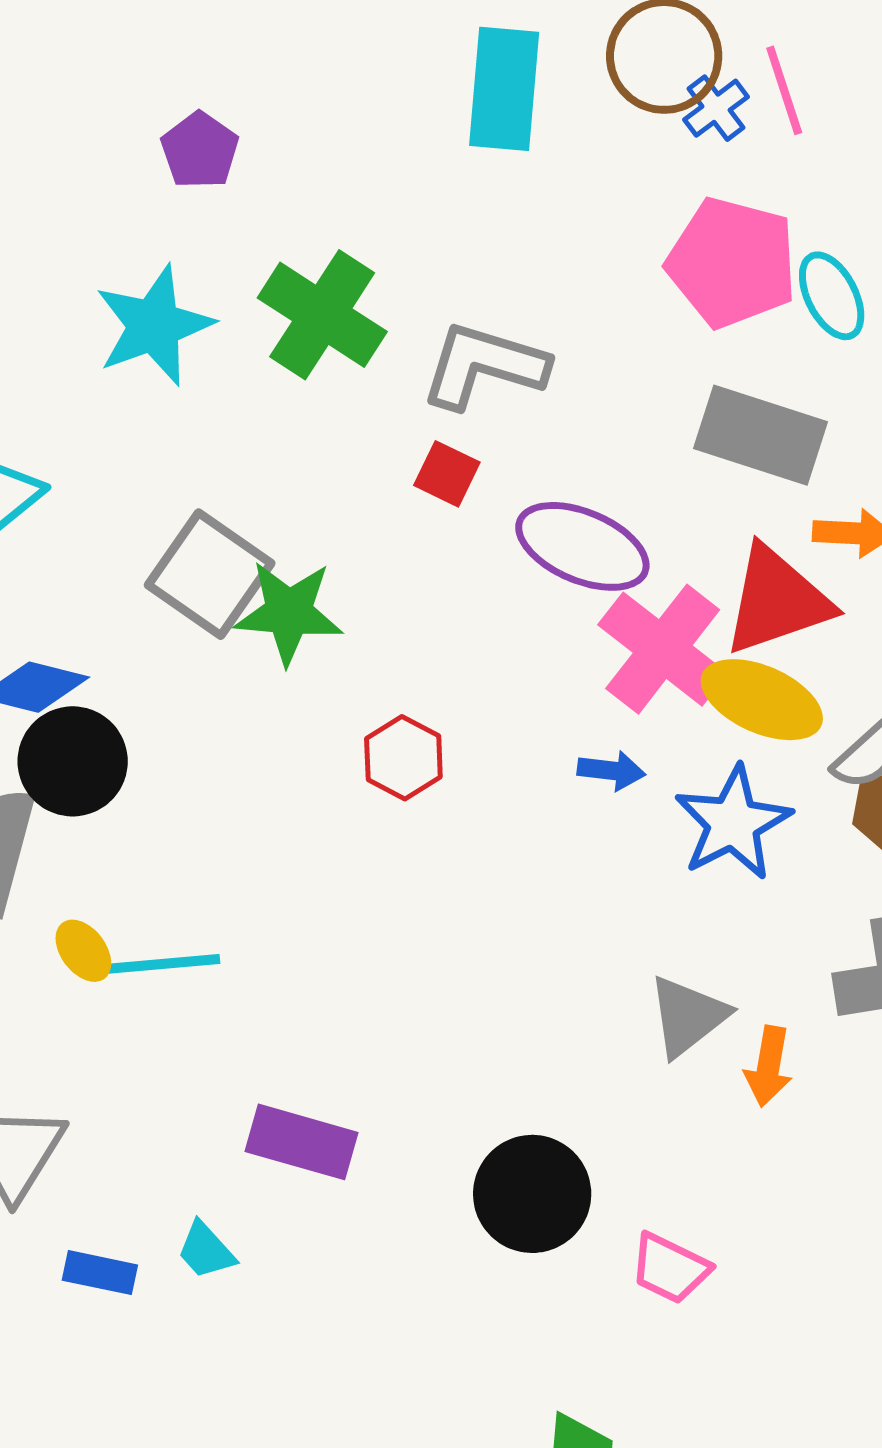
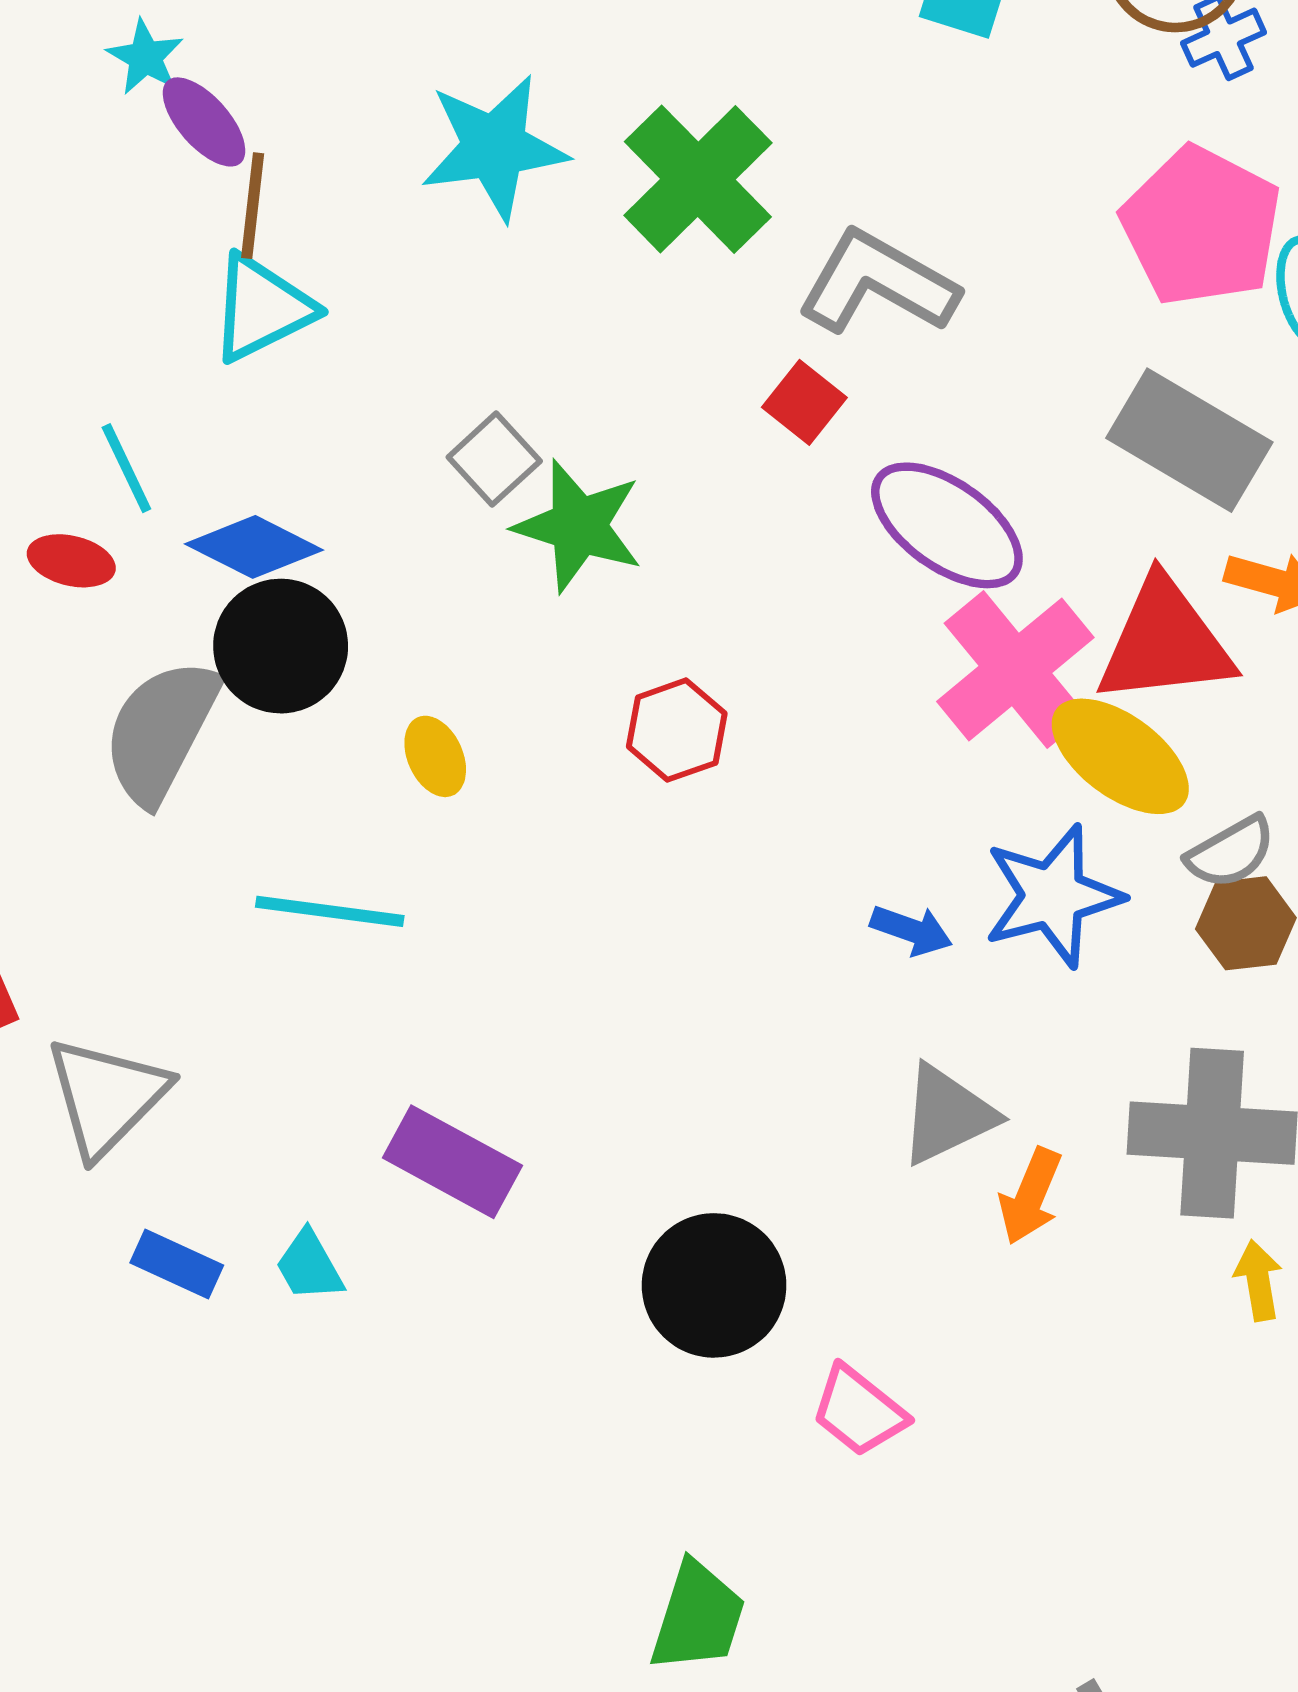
gray square: (210, 574) -> (494, 459), size x0.6
blue arrow: (611, 771) -> (911, 930), moved
yellow ellipse: (83, 951) -> (435, 756), moved

